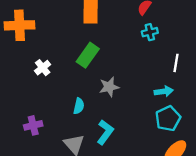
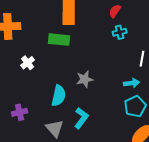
green rectangle: (88, 55) -> (59, 40), moved, turned 60
cyan semicircle: (79, 106) -> (59, 96), size x1.5

